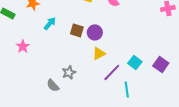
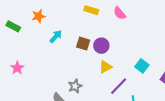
pink star: (23, 46) -> (17, 68), moved
cyan square: (135, 62) -> (142, 66), moved

